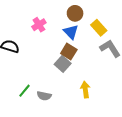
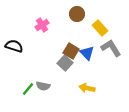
blue triangle: (71, 32) -> (87, 53), moved
yellow arrow: (85, 90) -> (87, 88), turned -70
gray semicircle: (44, 96) -> (43, 86), moved

